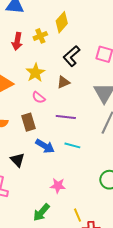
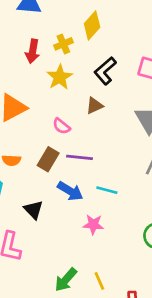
yellow star: (35, 73) -> (60, 77), moved
purple line: (66, 117) -> (80, 157), moved
brown rectangle: (29, 122) -> (48, 159), turned 48
pink star: (58, 186) -> (93, 224), moved
yellow line: (77, 215) -> (99, 281), moved

